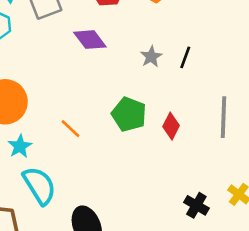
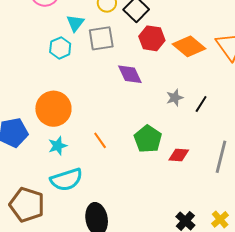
red diamond: (171, 126) -> (179, 155), turned 55
cyan semicircle: (39, 186) -> (66, 180), turned 92

